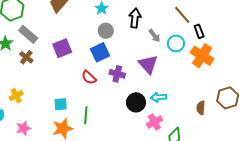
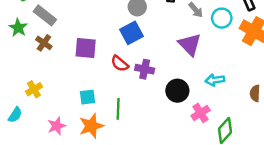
purple square: (62, 48) -> (86, 48), moved, turned 30
purple cross: (117, 74) -> (145, 69), moved
cyan arrow: (158, 97) -> (215, 80), moved
pink star: (23, 128) -> (57, 126), moved

